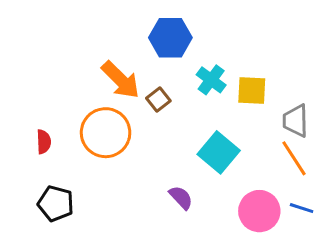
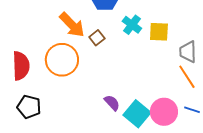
red semicircle: (44, 142) -> (21, 66), size x1.8
cyan square: (219, 152) -> (137, 114), moved

